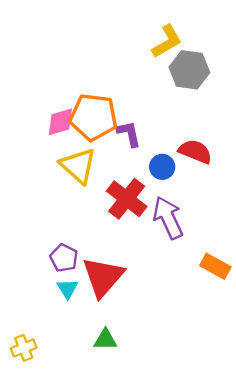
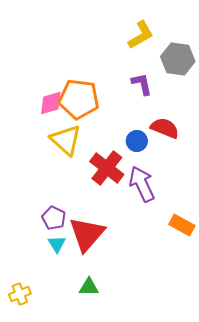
gray hexagon: (189, 70) -> (178, 59), moved
purple L-shape: (129, 134) -> (142, 84), moved

